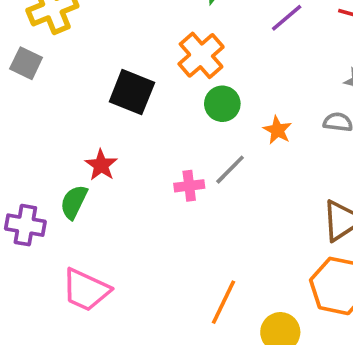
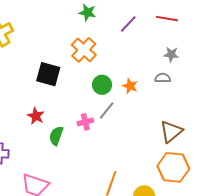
green circle: (222, 104) -> (102, 85), moved
green semicircle: (74, 202) -> (56, 136), moved

